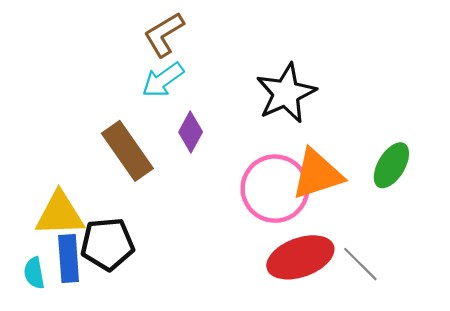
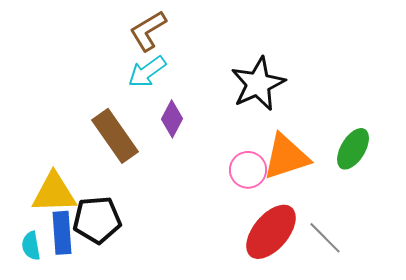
pink circle: (275, 189) -> (248, 170), size x0.6
red ellipse: (300, 257) -> (271, 232), turned -30

